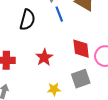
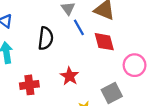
red diamond: (81, 49) -> (104, 42), moved

